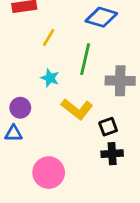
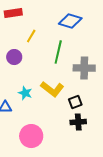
cyan star: (50, 78) -> (25, 93), moved
purple circle: (20, 108) -> (14, 57), moved

